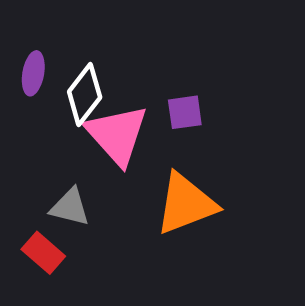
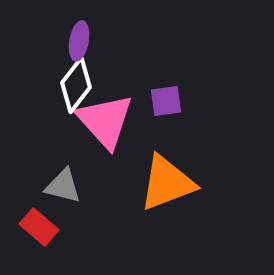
purple ellipse: (33, 73) -> (79, 41), moved

